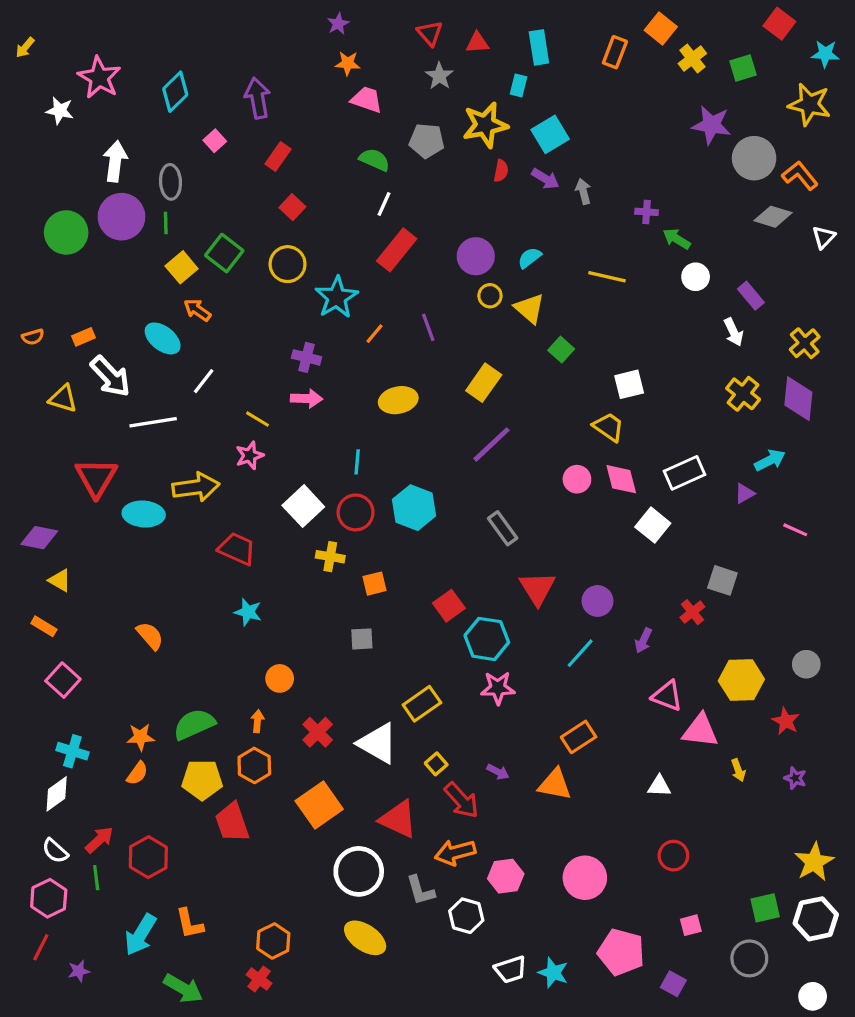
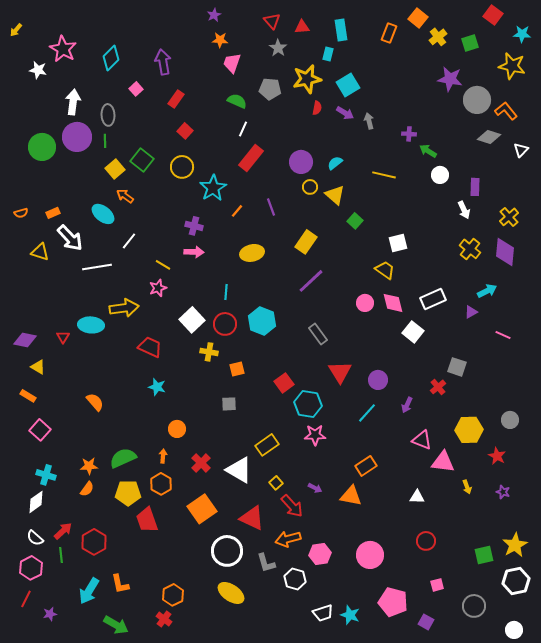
pink trapezoid: (367, 100) -> (232, 63), turned -90
purple rectangle: (751, 296) -> (475, 187), turned 42
red triangle: (96, 478) -> (63, 337), moved, size x0.5
green square: (765, 908) -> (484, 555), moved

